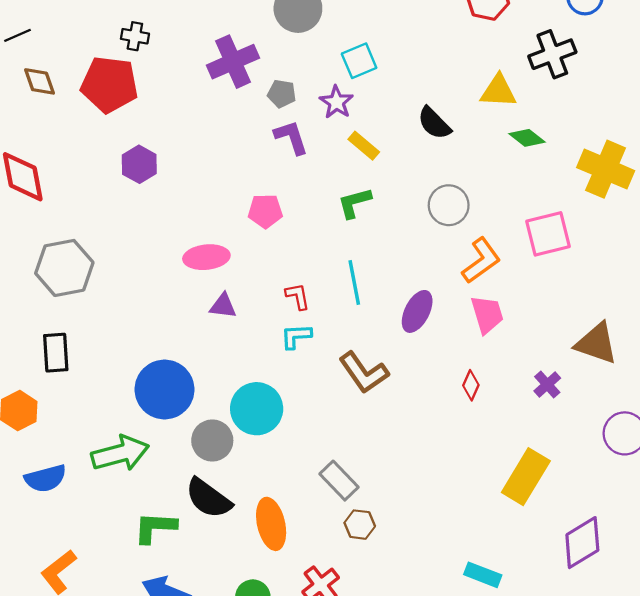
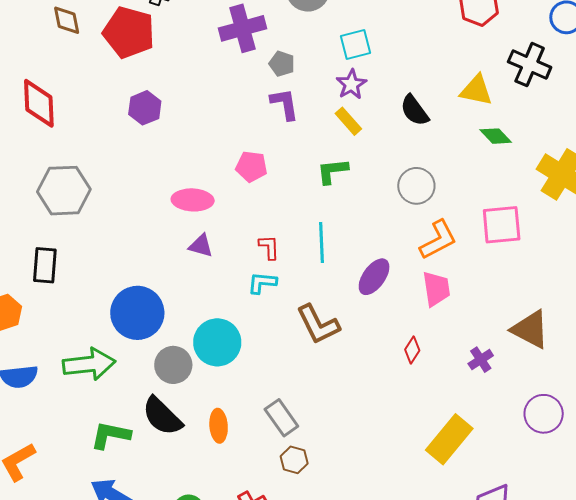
black cross: (552, 54) -> (530, 65), turned 36
purple star: (336, 102) -> (351, 84), moved
orange ellipse: (271, 524) -> (219, 426), moved, size x0.7

